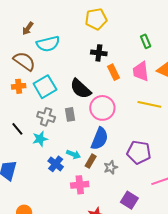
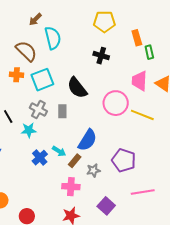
cyan semicircle: (48, 44) -> (53, 38), turned -100
orange rectangle: (114, 72) -> (137, 38), moved
pink circle: (102, 108) -> (116, 103), moved
pink cross: (80, 185) -> (71, 187), moved

